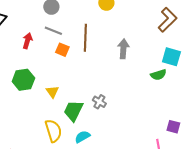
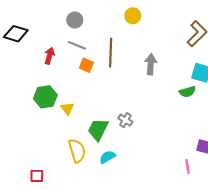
yellow triangle: (52, 92) -> (67, 108), moved

